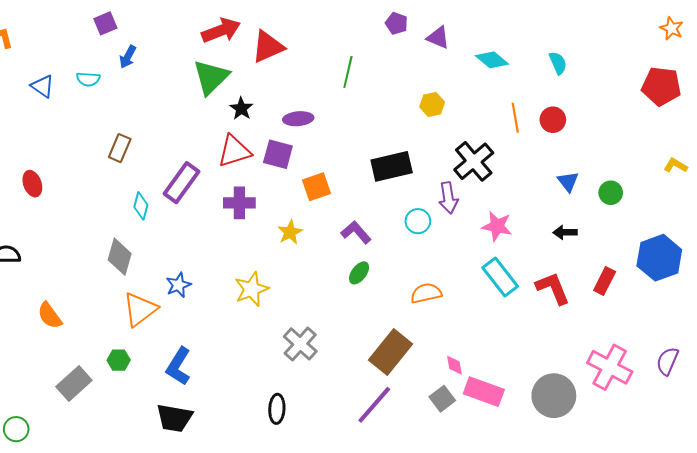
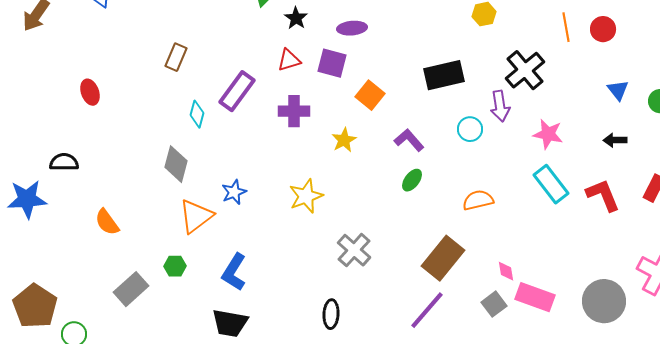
red triangle: (234, 151) -> (289, 60), size x0.7
orange square: (316, 187) -> (370, 95), turned -32

